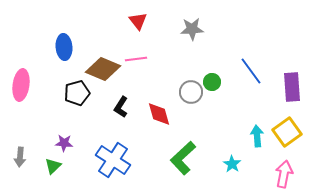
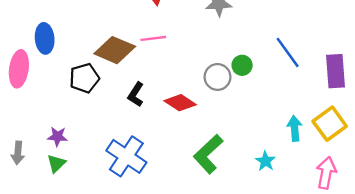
blue ellipse: (64, 47) -> (45, 38), moved
red diamond: (159, 114) -> (180, 103), turned -40
purple star: (64, 143) -> (57, 137), moved

